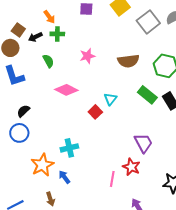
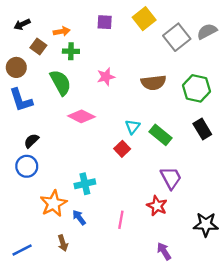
orange arrow: (49, 17) -> (62, 31), turned -64
brown square: (18, 30) -> (38, 47), moved
black arrow: (35, 37) -> (22, 24), moved
green semicircle: (48, 61) -> (60, 83), size x1.6
green rectangle: (147, 95) -> (160, 135), moved
red square: (95, 112) -> (122, 149), moved
pink line: (112, 179) -> (121, 220), moved

